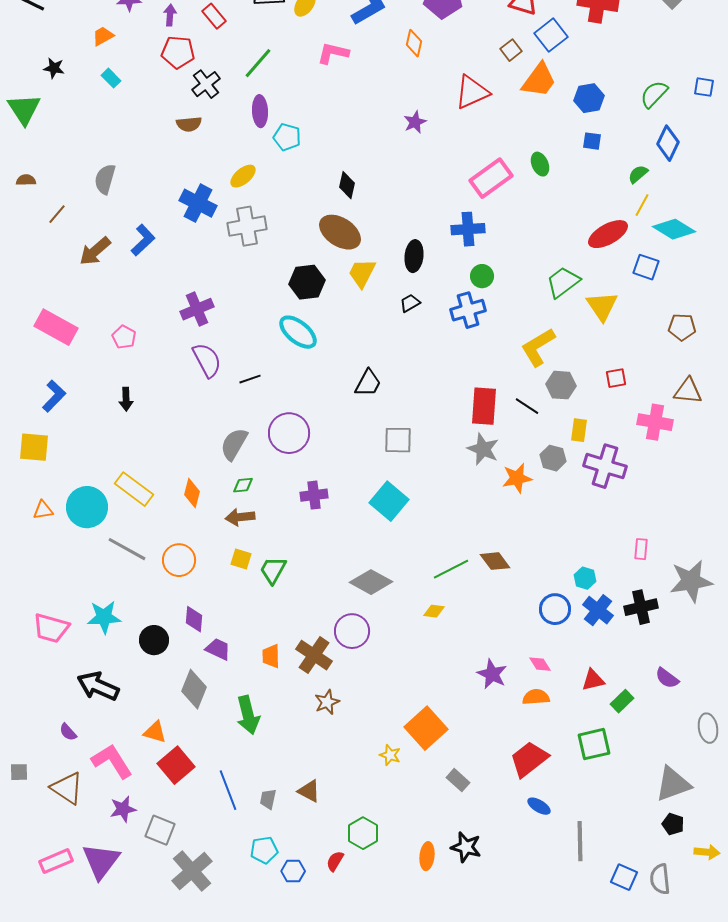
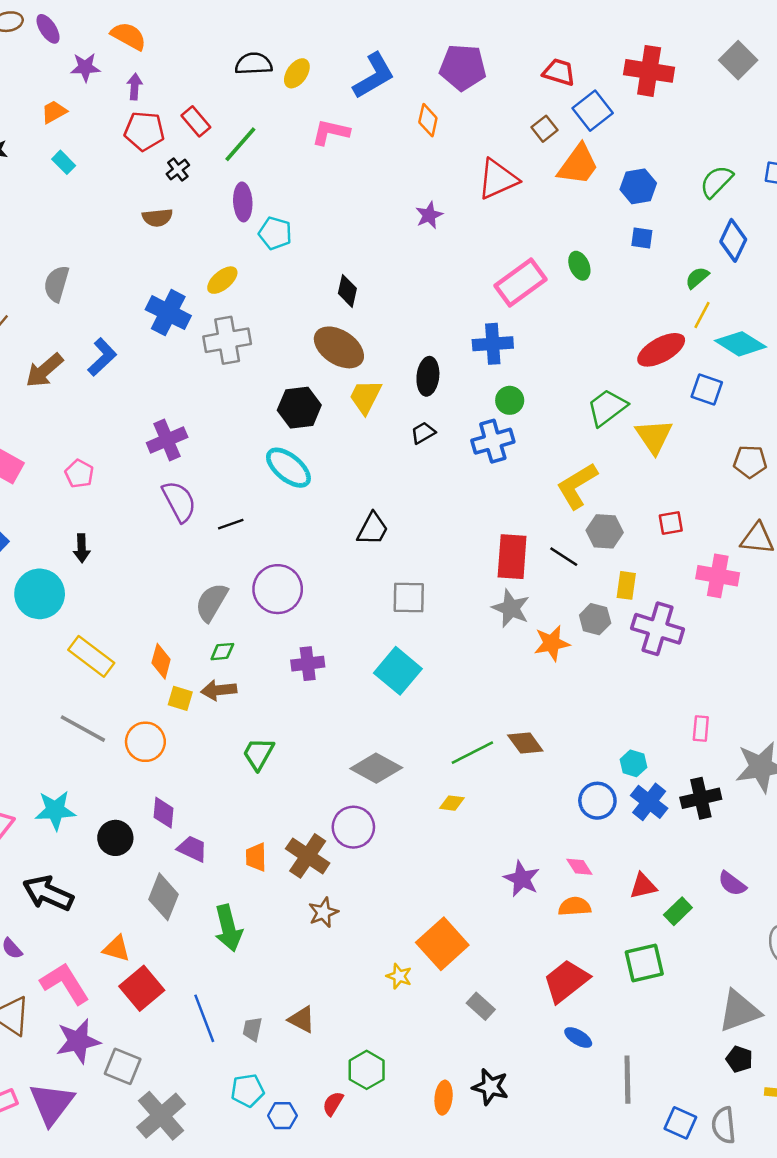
red rectangle: (214, 16) -> (196, 121), moved
black cross: (206, 84) -> (178, 170), size x0.7
cyan circle: (87, 507) -> (40, 594), moved
yellow square: (241, 559) -> (180, 698), moved
purple star: (123, 809) -> (78, 1041), size x1.4

